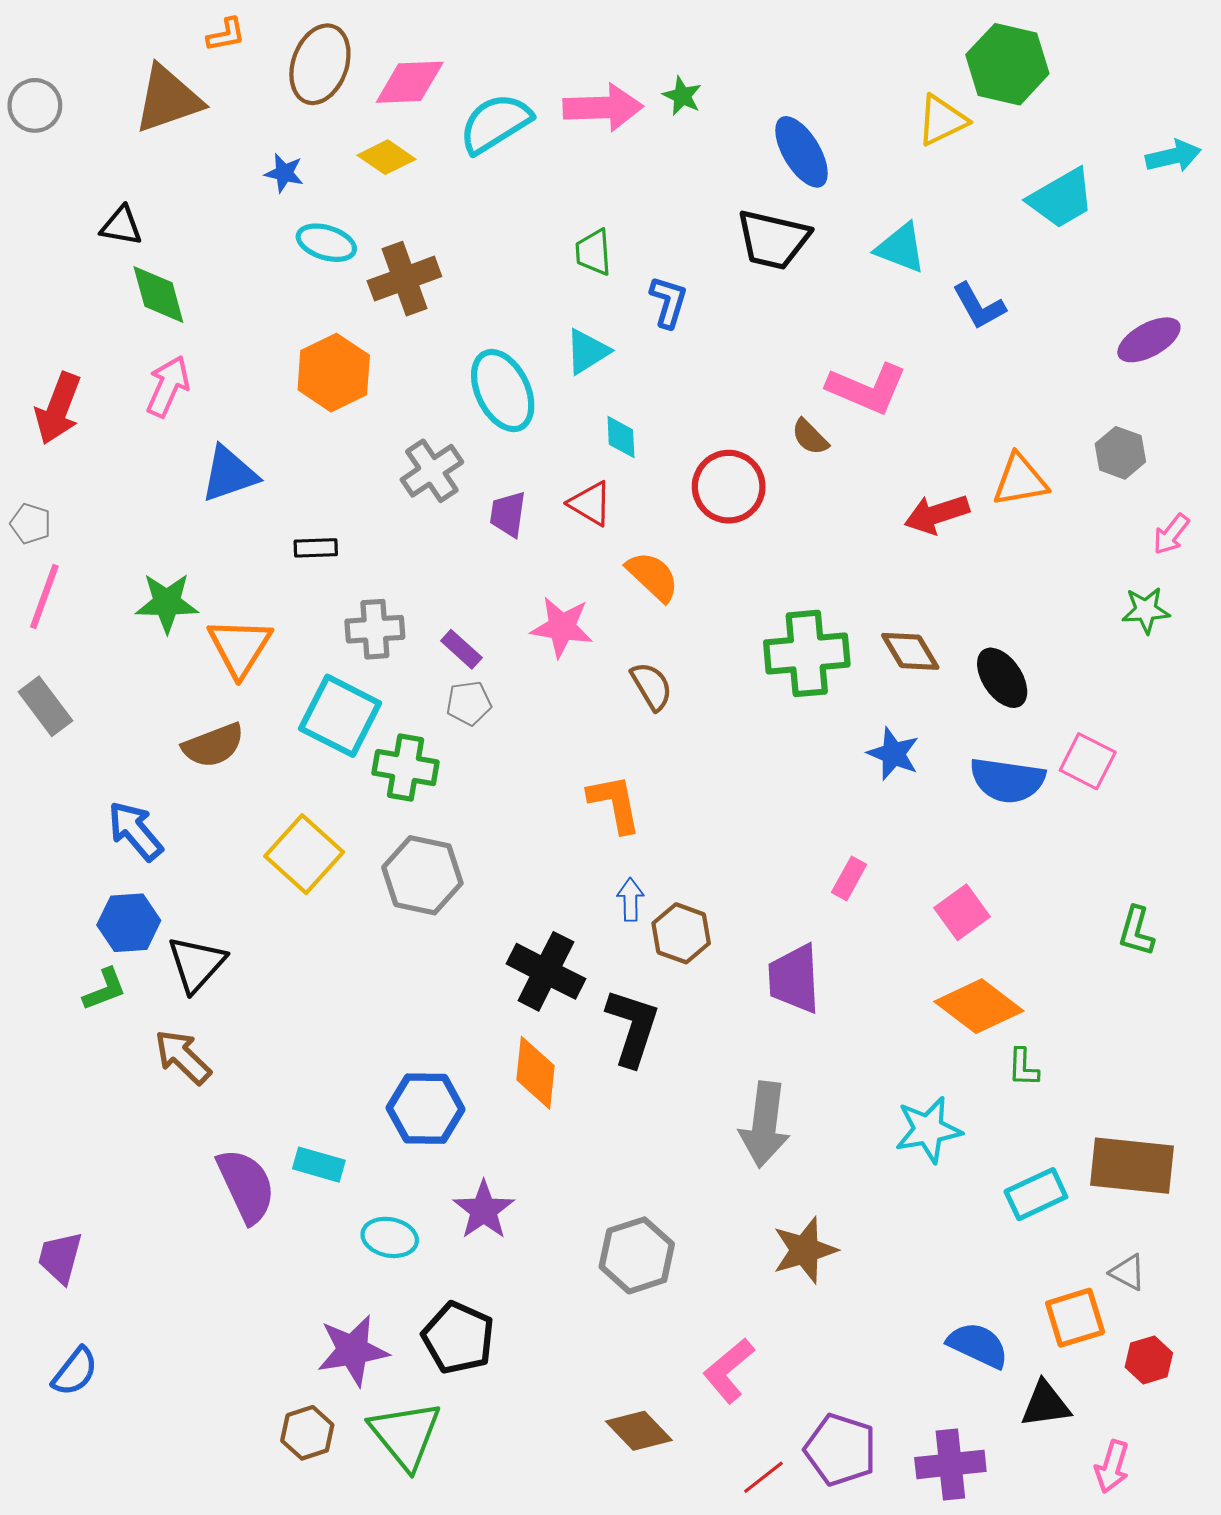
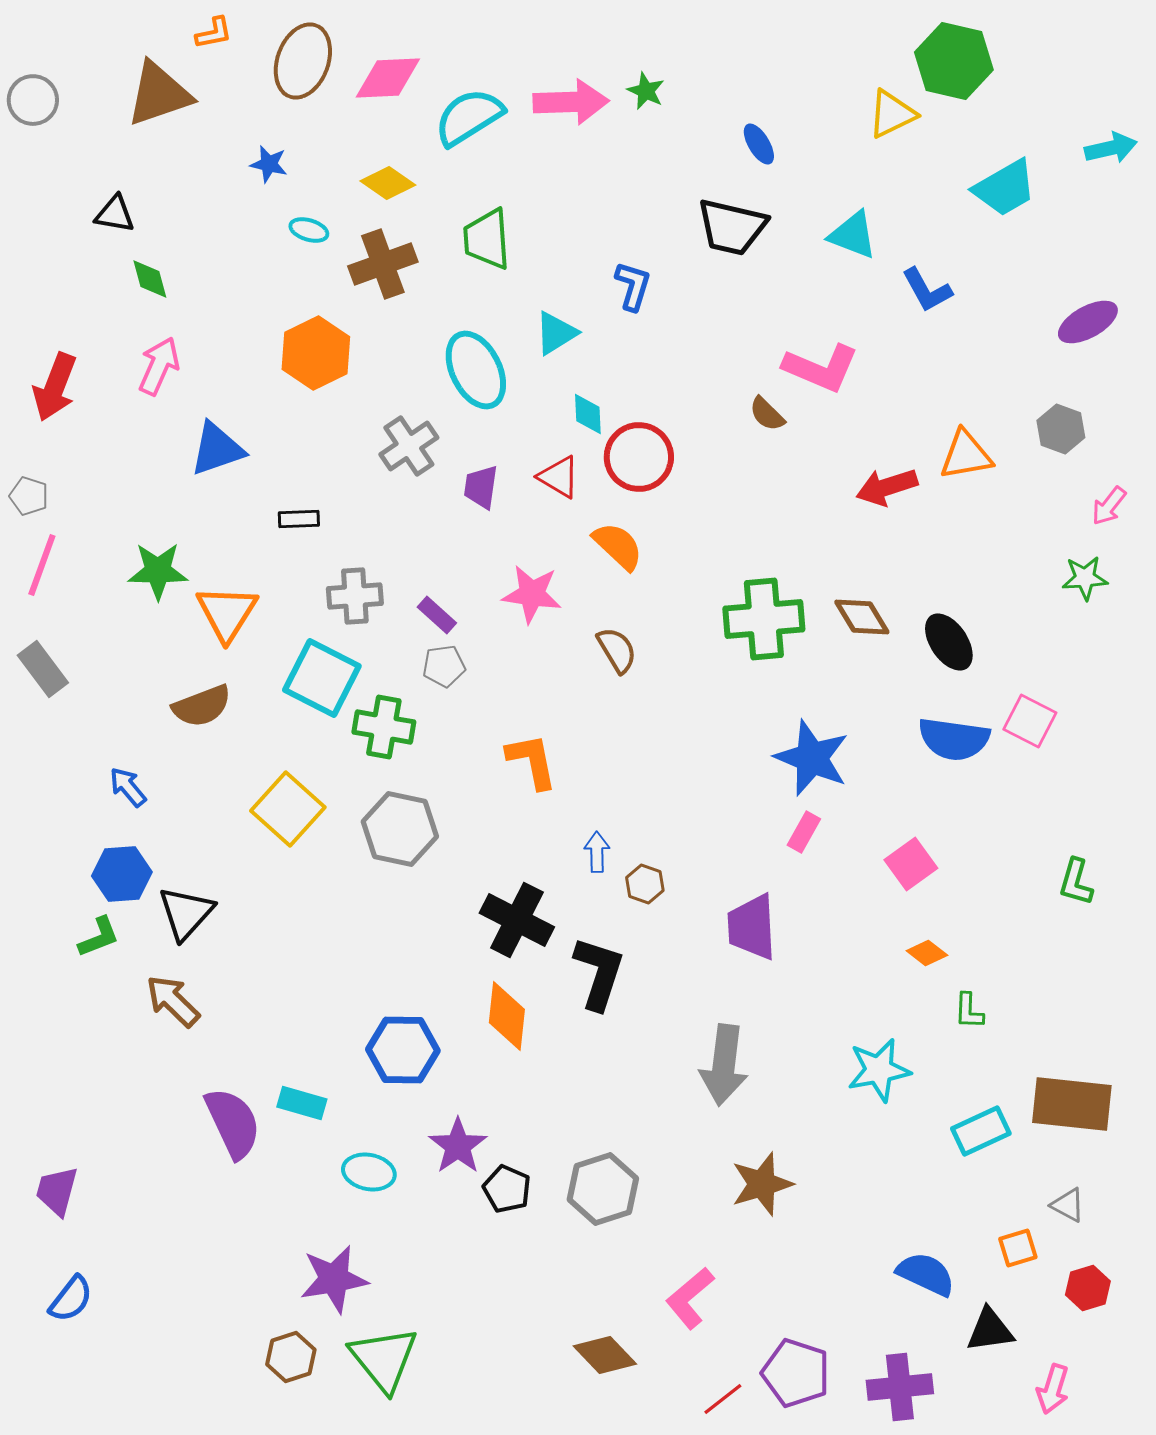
blue ellipse: (802, 152) -> (759, 144), size x0.6
yellow diamond: (387, 157) -> (388, 183), moved
cyan ellipse: (326, 243) -> (309, 230), size x0.7
green trapezoid: (593, 252) -> (487, 239), moved, size x1.4
green diamond: (158, 294) -> (150, 279), size x0.7
red circle: (729, 487) -> (639, 457), moved
blue star: (893, 754) -> (812, 758), moved, size x1.5
orange L-shape: (615, 803) -> (532, 761), moved
blue arrow: (135, 831) -> (128, 787), size x0.7
brown hexagon: (681, 933) -> (645, 884), size x0.7
orange diamond: (979, 1006) -> (927, 953), size x0.5
orange square: (1075, 1318) -> (1018, 1248), size x0.7
black pentagon: (458, 1338) -> (507, 1189), moved, size x0.7

